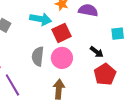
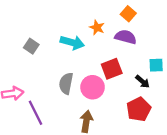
red square: (61, 33) -> (112, 69), moved
black arrow: (97, 52) -> (143, 82), moved

